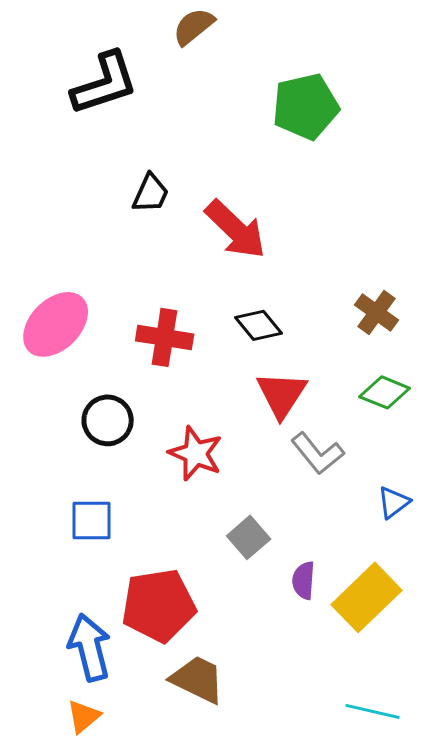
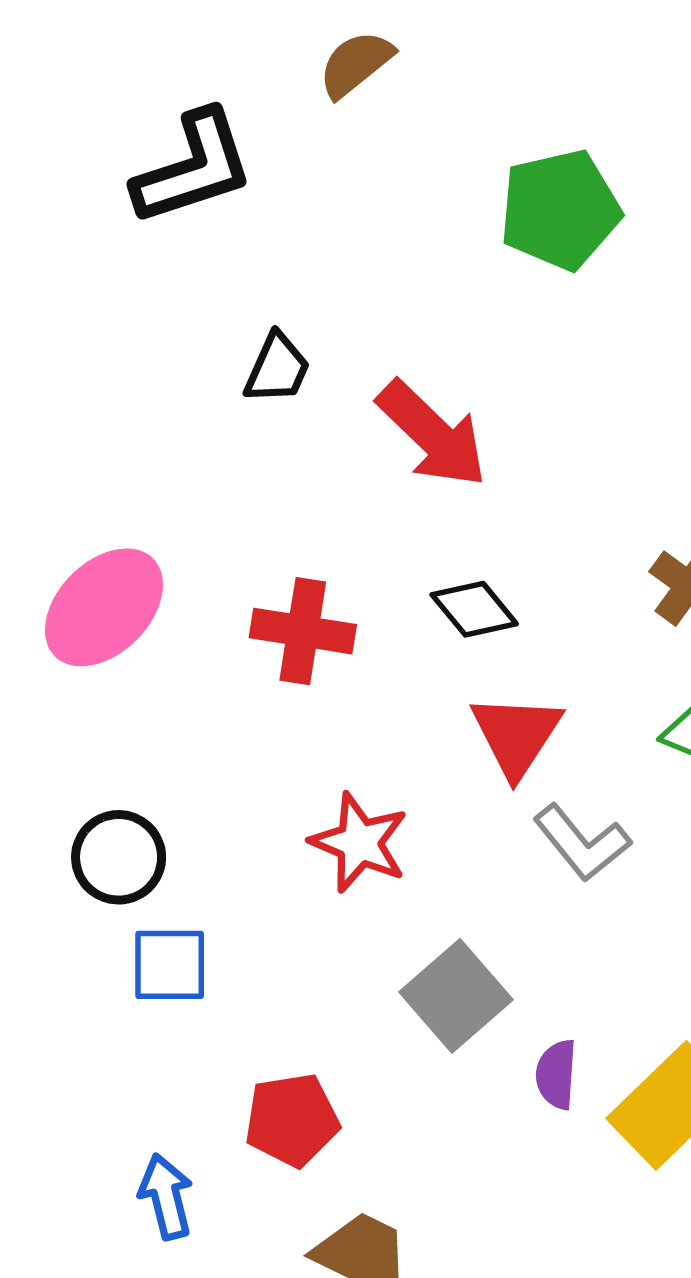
black circle: (108, 420) -> (119, 857), moved
gray square: (249, 537) -> (456, 996), size x1.4
red pentagon: (159, 605) -> (292, 1120), size x0.7
blue arrow: (90, 647) -> (166, 1197), size x0.7

